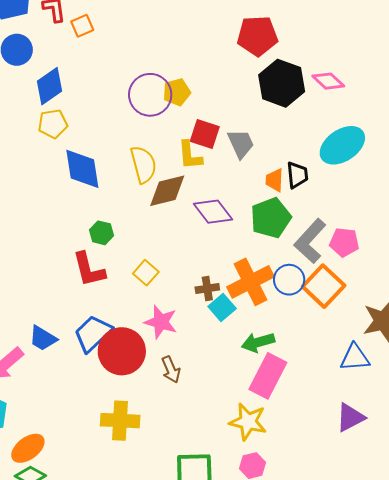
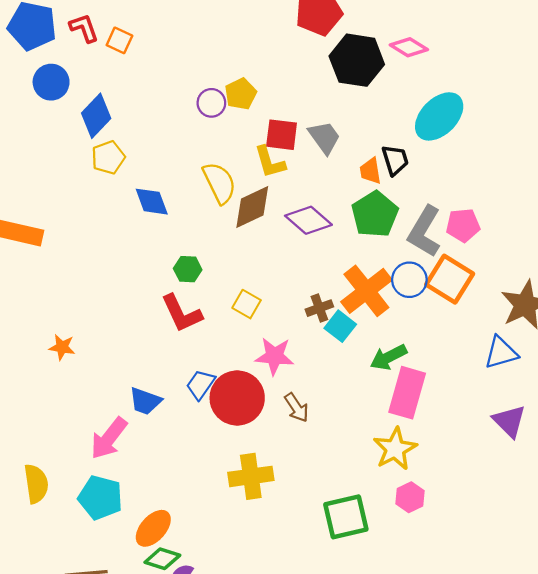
orange square: (82, 26) -> (119, 40), turned -30
purple circle: (150, 95) -> (211, 103), size x0.6
blue diamond: (82, 169) -> (152, 202), size x0.7
blue trapezoid: (93, 334) -> (201, 384), size x0.7
purple triangle: (350, 417) -> (509, 421), turned -36
yellow star: (248, 422) -> (395, 449), turned -30

